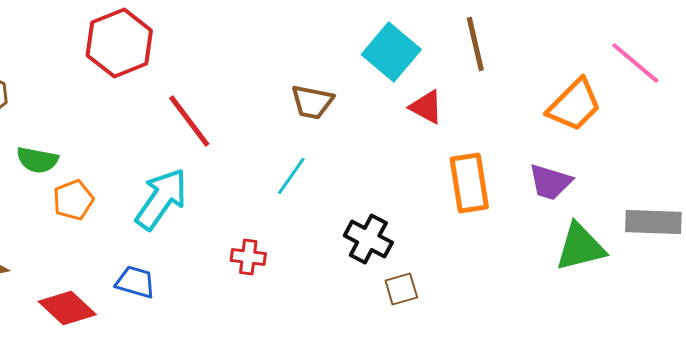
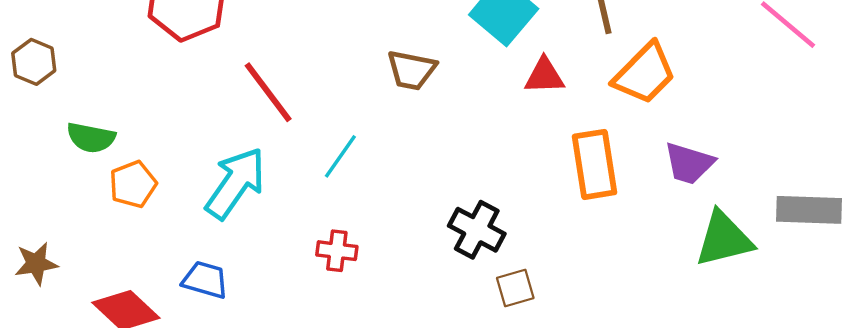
orange trapezoid: (574, 105) -> (645, 74), moved
red triangle: (426, 107) -> (544, 76), turned -30
cyan line: (291, 176) -> (340, 156), moved

